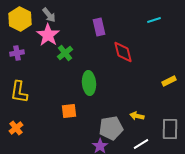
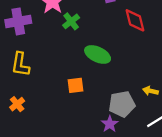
purple cross: (17, 53) -> (18, 21), size x1.6
green ellipse: (89, 83) -> (98, 54), turned -60

